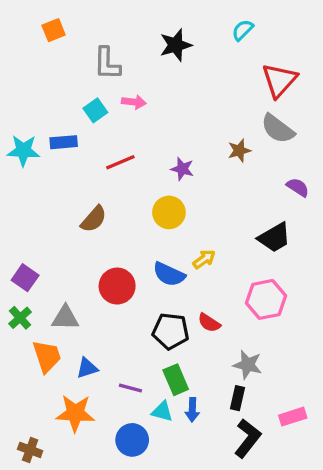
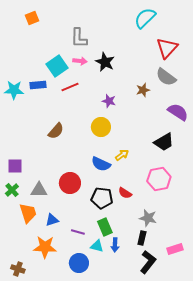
cyan semicircle: (243, 30) -> (145, 18), size x1.6
black star: (176, 45) -> (105, 62), moved, turned -30
gray L-shape: (107, 64) -> (79, 38), moved
cyan square: (95, 110) -> (57, 66), size x1.5
red line: (120, 162) -> (70, 87), moved
purple semicircle: (298, 187) -> (178, 112), size x1.5
purple square: (25, 278) -> (15, 166), turned -35
red circle: (117, 286) -> (70, 183), moved

